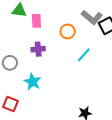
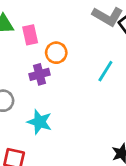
orange circle: (68, 31) -> (56, 53), moved

